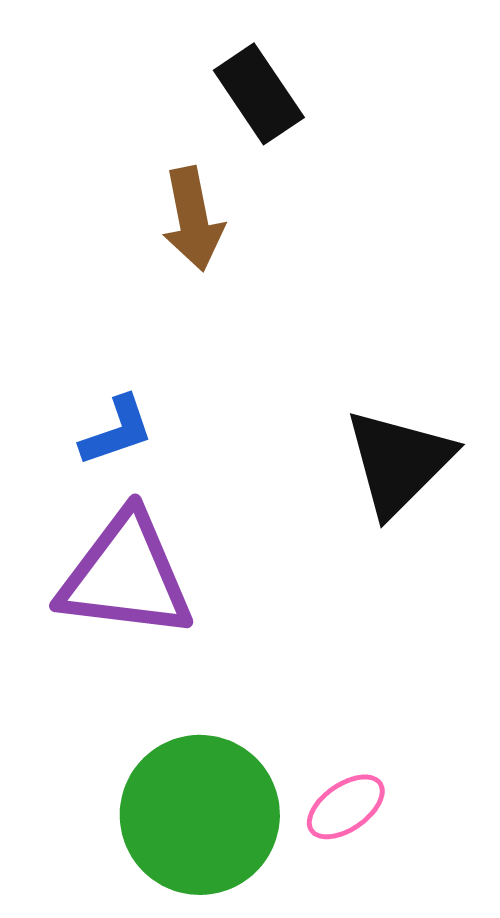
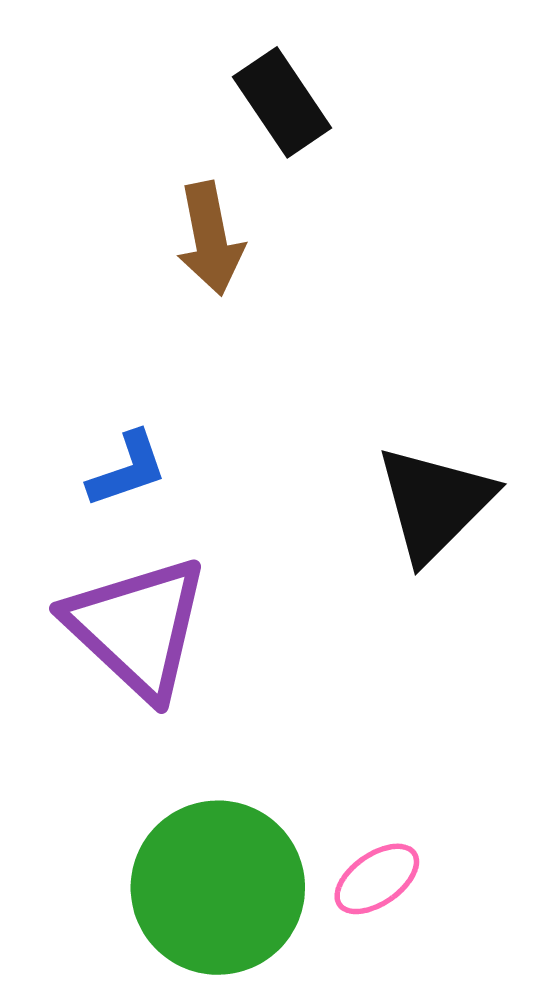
purple triangle: (126, 576) -> (137, 627), turned 36

